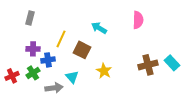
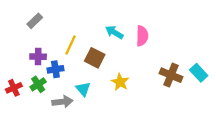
gray rectangle: (30, 18) -> (35, 21), turned 32
pink semicircle: (138, 20) -> (142, 36), moved
brown cross: (148, 65) -> (171, 75), turned 36

